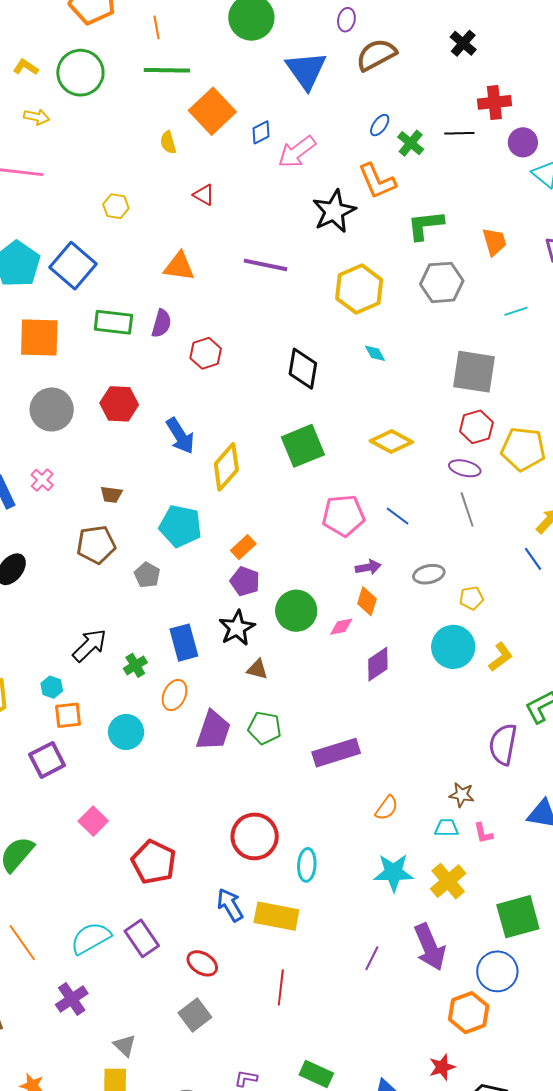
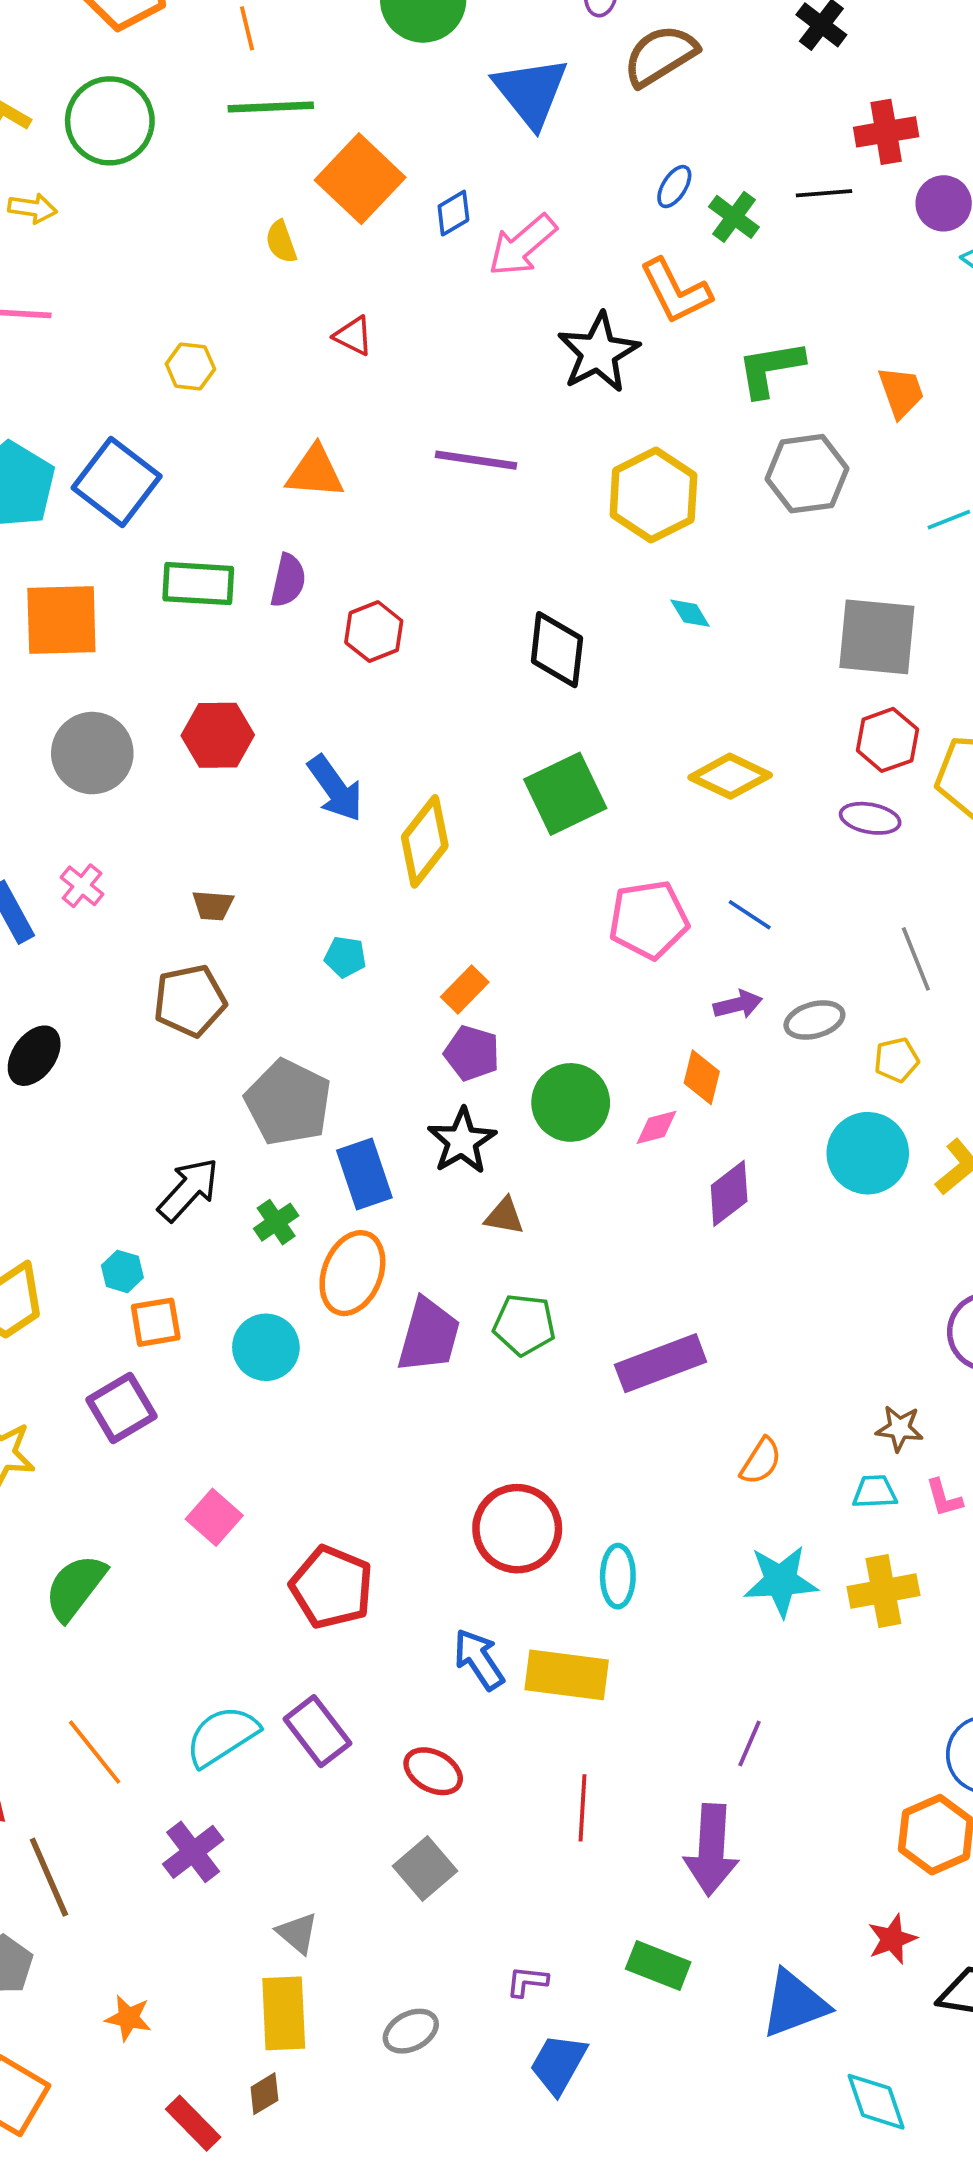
gray line: (467, 510) -> (916, 959), moved
cyan pentagon: (180, 526) -> (345, 957), size x0.5
purple arrow: (368, 567) -> (738, 1004), moved
gray pentagon: (147, 575) -> (288, 1102), moved, size x1.8
orange ellipse: (175, 695) -> (352, 1273), size x1.4
yellow cross: (448, 881) -> (883, 1591), turned 33
purple arrow: (430, 947) -> (711, 1850), moved, turned 30

